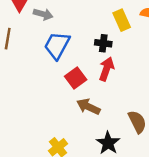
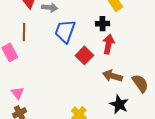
brown arrow: (88, 107) -> (112, 76), moved

